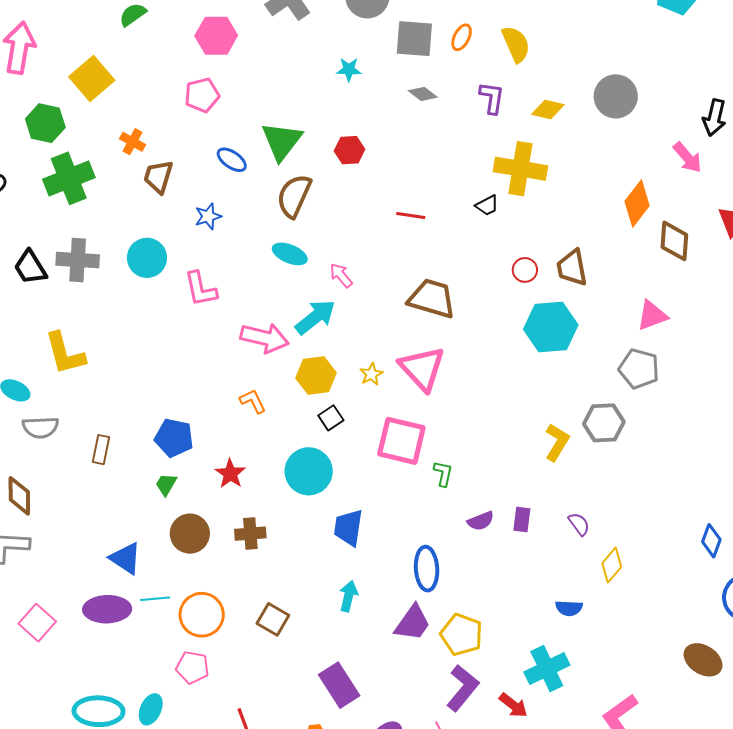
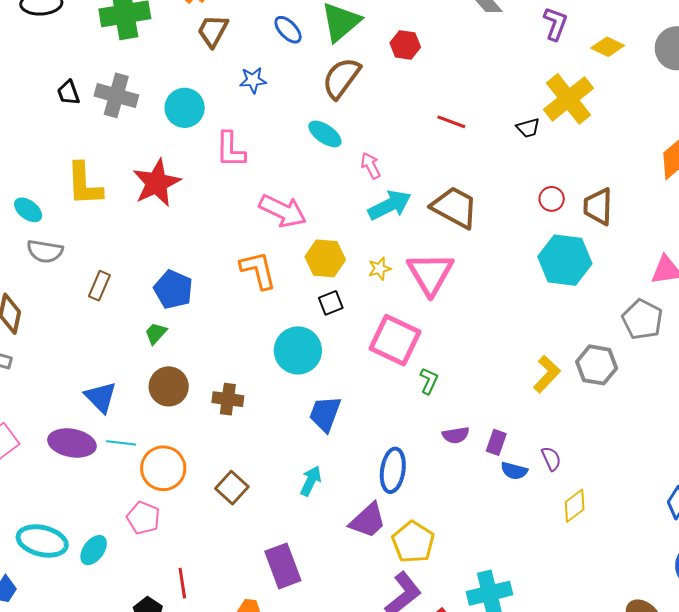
yellow cross: (520, 169) -> (568, 99), turned 30
black trapezoid: (30, 267) -> (68, 93), size x0.7
cyan arrow: (315, 317) -> (390, 205), moved
orange L-shape: (253, 401) -> (258, 270), size x1.5
red star: (230, 474) -> (157, 183), moved, size x1.6
blue semicircle: (569, 608) -> (514, 471), moved

